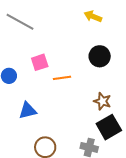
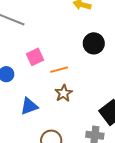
brown star: (102, 101) -> (64, 93), moved, turned 30

